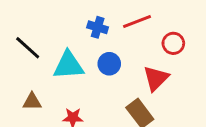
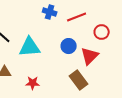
blue cross: (98, 27) -> (50, 12), moved
blue circle: (109, 64) -> (69, 46), moved

